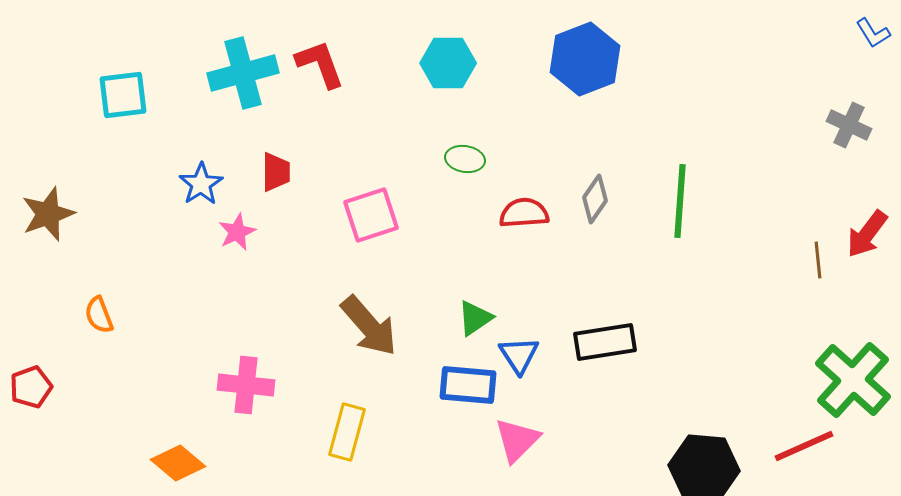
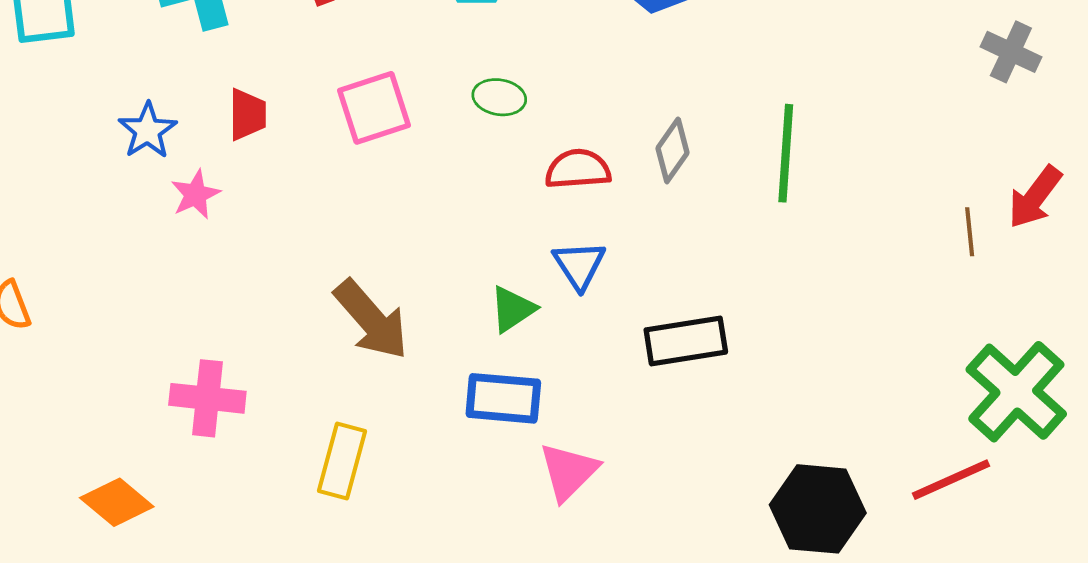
pink square: (371, 215) -> (374, 108), moved
blue triangle: (519, 355) -> (579, 265), moved

